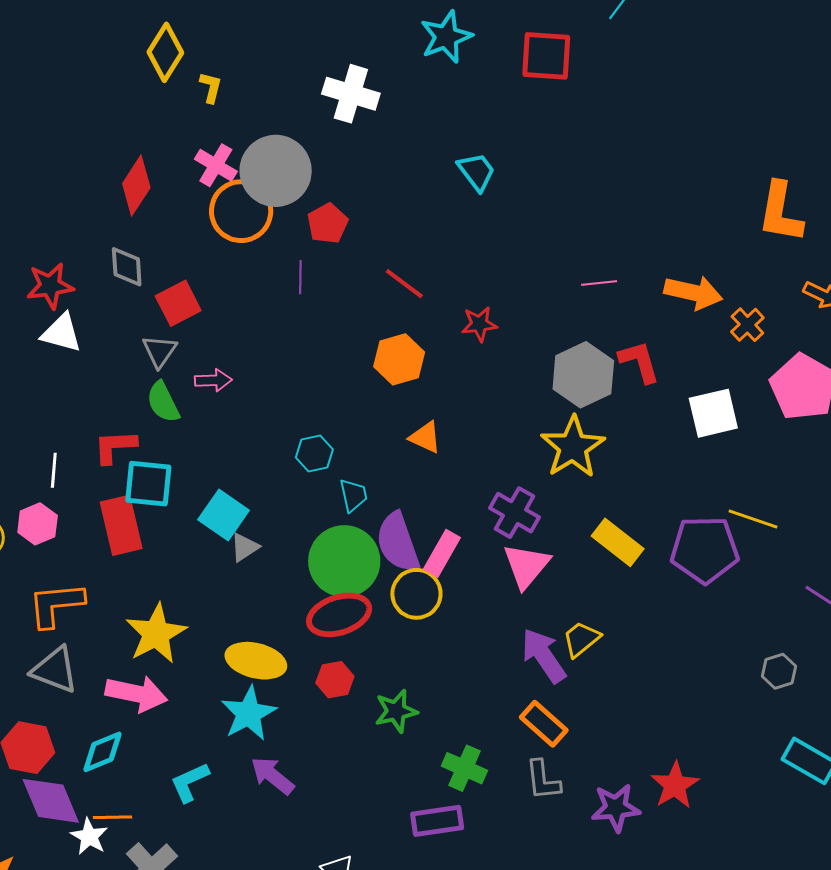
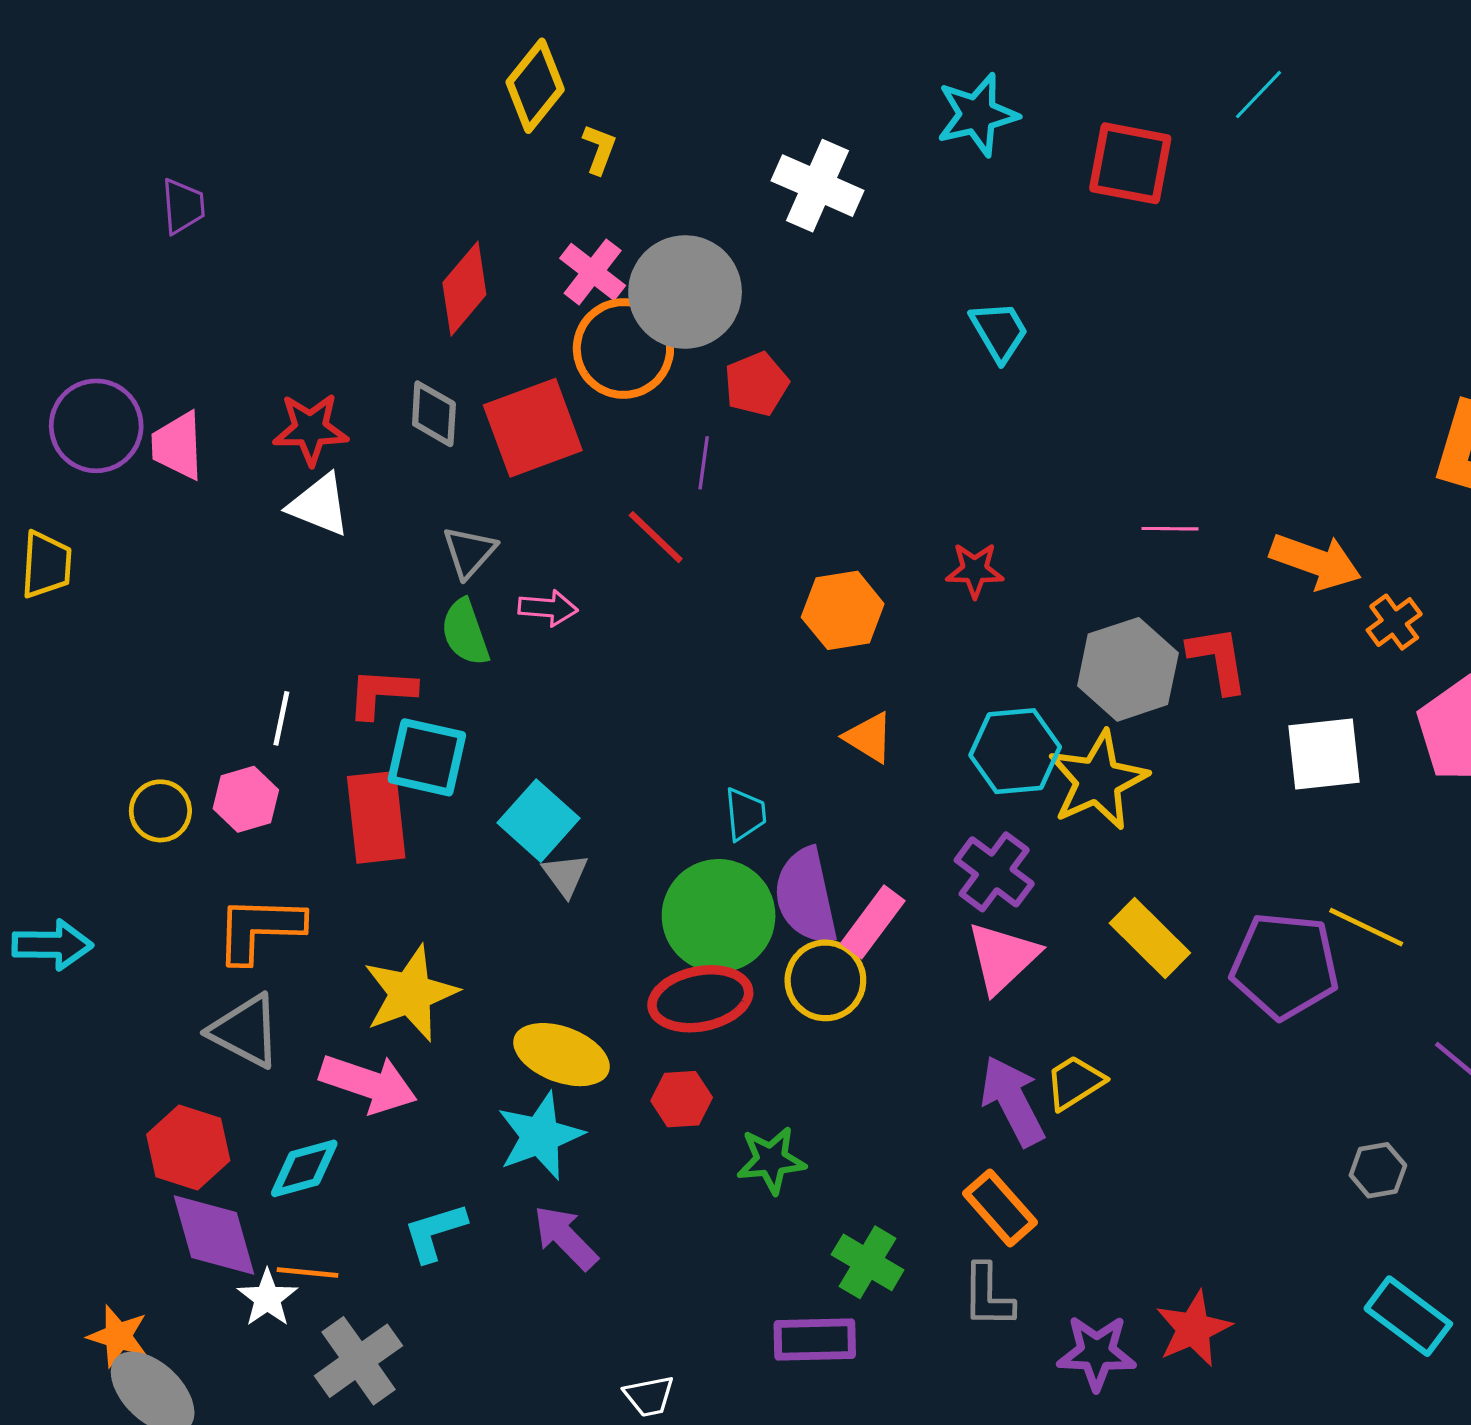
red line: (404, 284) -> (656, 537), moved
red square: (178, 303) -> (533, 428), moved, size x1.4
cyan hexagon: (314, 454) -> (1015, 751), moved, size x1.5
gray triangle: (245, 547) -> (565, 875), turned -40

